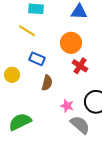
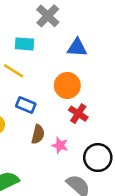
pink star: (67, 106) -> (60, 145), moved

